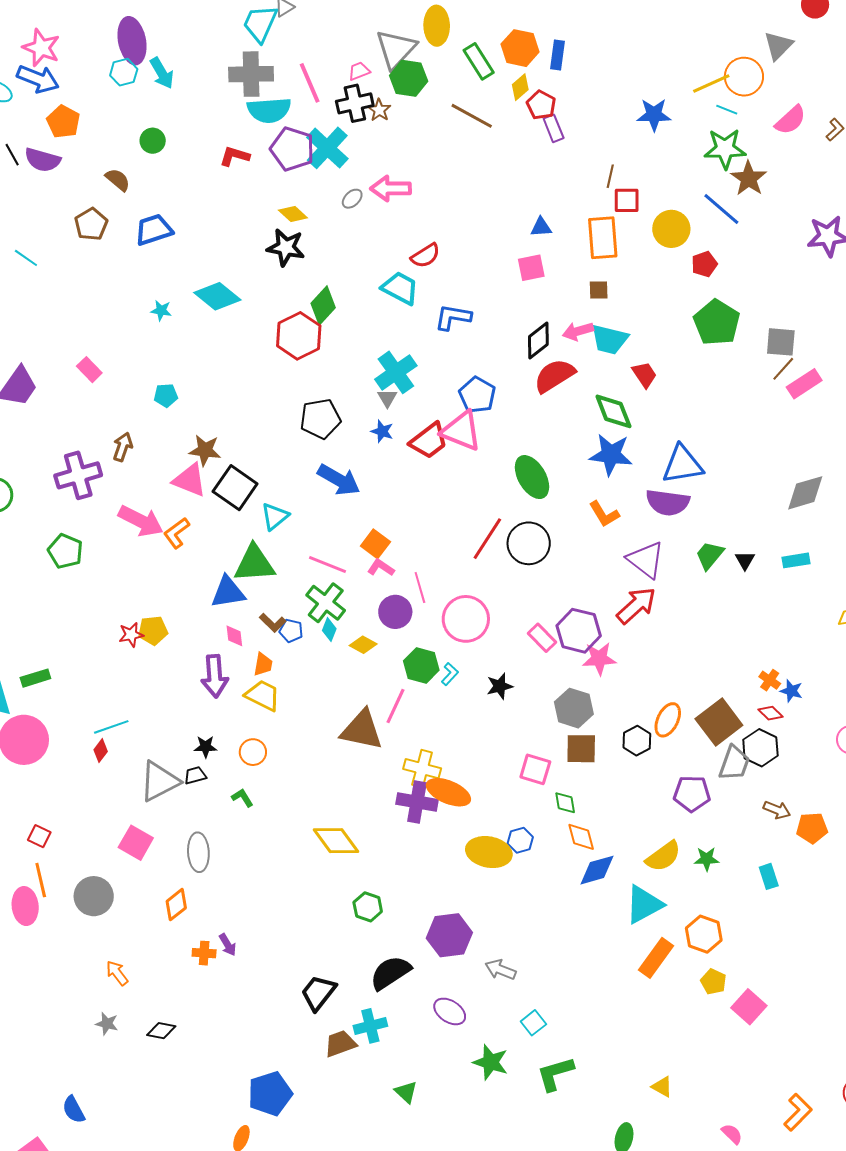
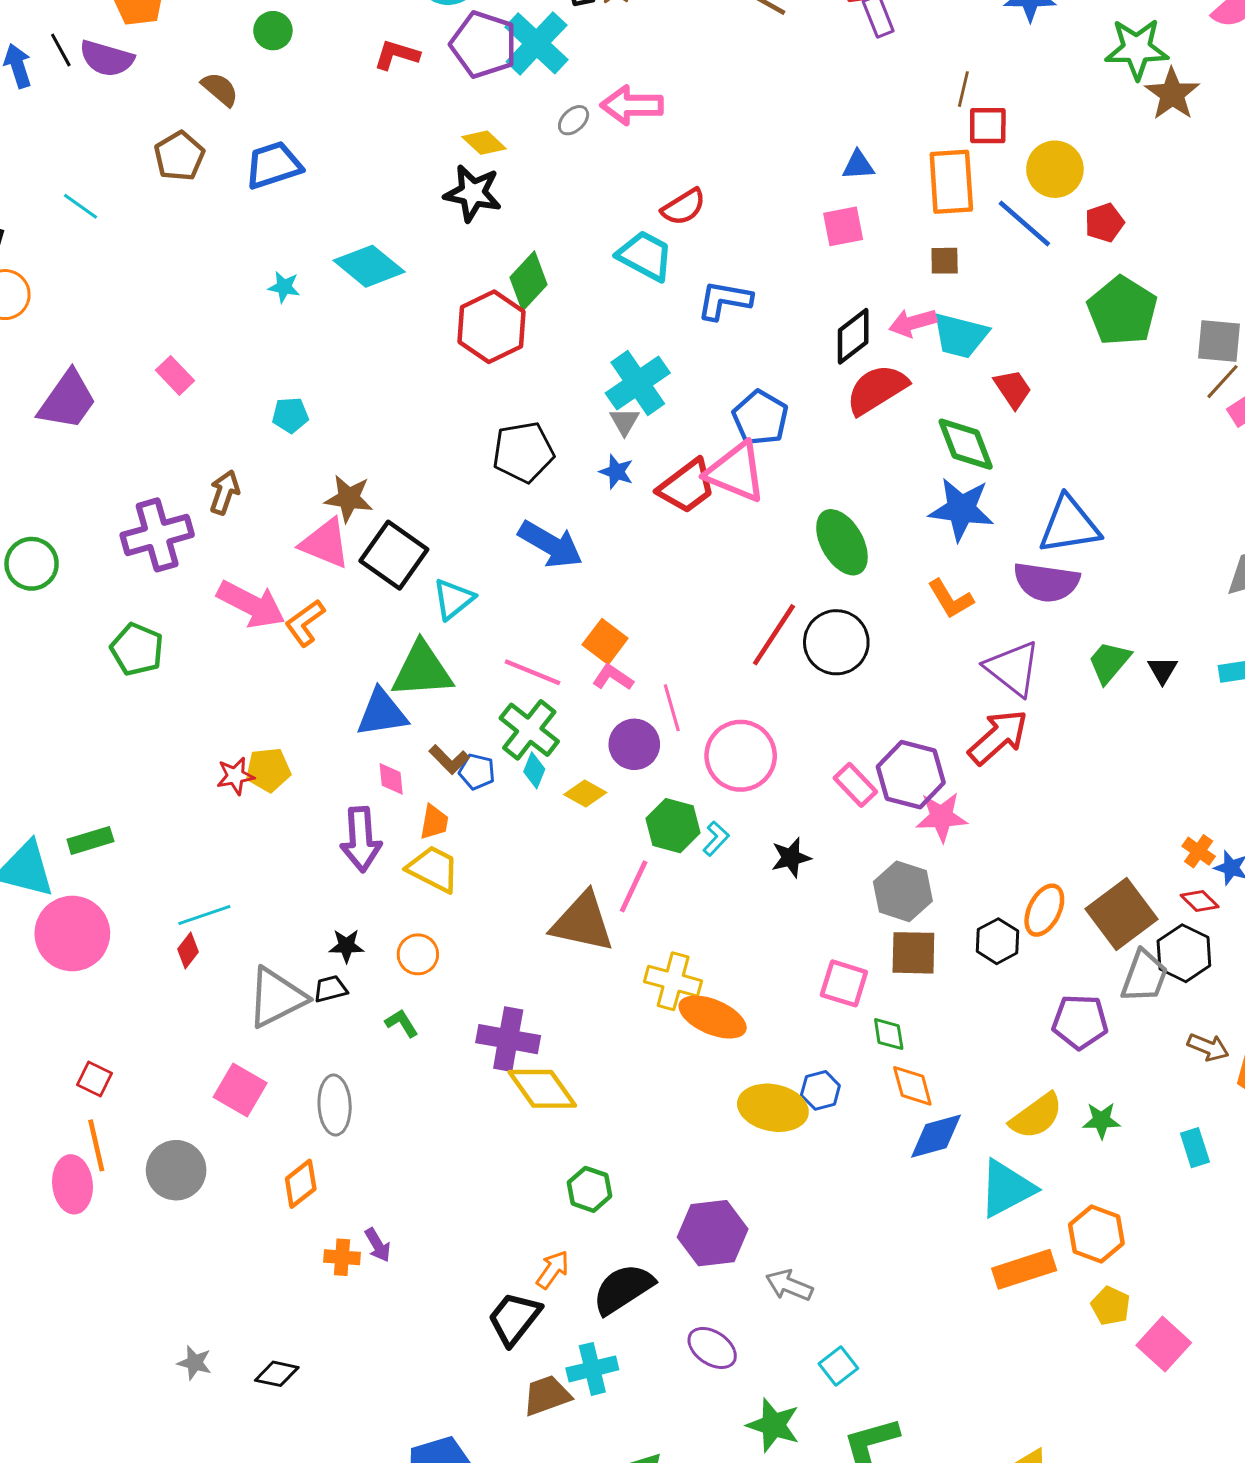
blue line: (721, 209) -> (1024, 224), moved
purple cross: (417, 802) -> (508, 1039), moved
orange rectangle: (656, 958) -> (1024, 1269), turned 36
orange arrow: (117, 973) -> (553, 1270), moved, turned 72

